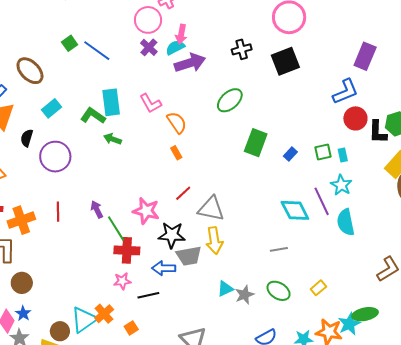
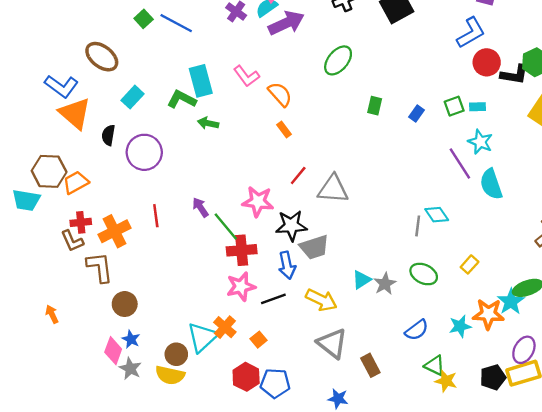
black L-shape: (378, 132) -> (514, 75), turned -75
green rectangle: (256, 143) -> (375, 106), size x0.6
cyan rectangle: (343, 155) -> (478, 107), turned -72
cyan diamond: (295, 210) -> (437, 215), moved, size x0.7
yellow arrow: (214, 241) -> (321, 300), moved, turned -48
gray line: (279, 249) -> (418, 226), turned -66
blue arrow: (164, 268) -> (287, 265), turned -95
pink star: (122, 281) -> (241, 287), size x1.4

